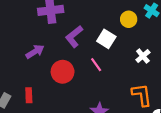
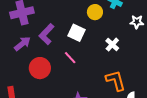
purple arrow: (35, 52) -> (22, 44), moved

